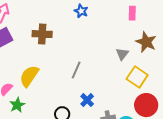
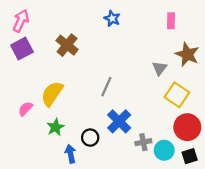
brown cross: (42, 34) -> (67, 45), turned 36
blue cross: (87, 100) -> (119, 121), size x1.5
green star: (17, 105) -> (55, 127), moved

